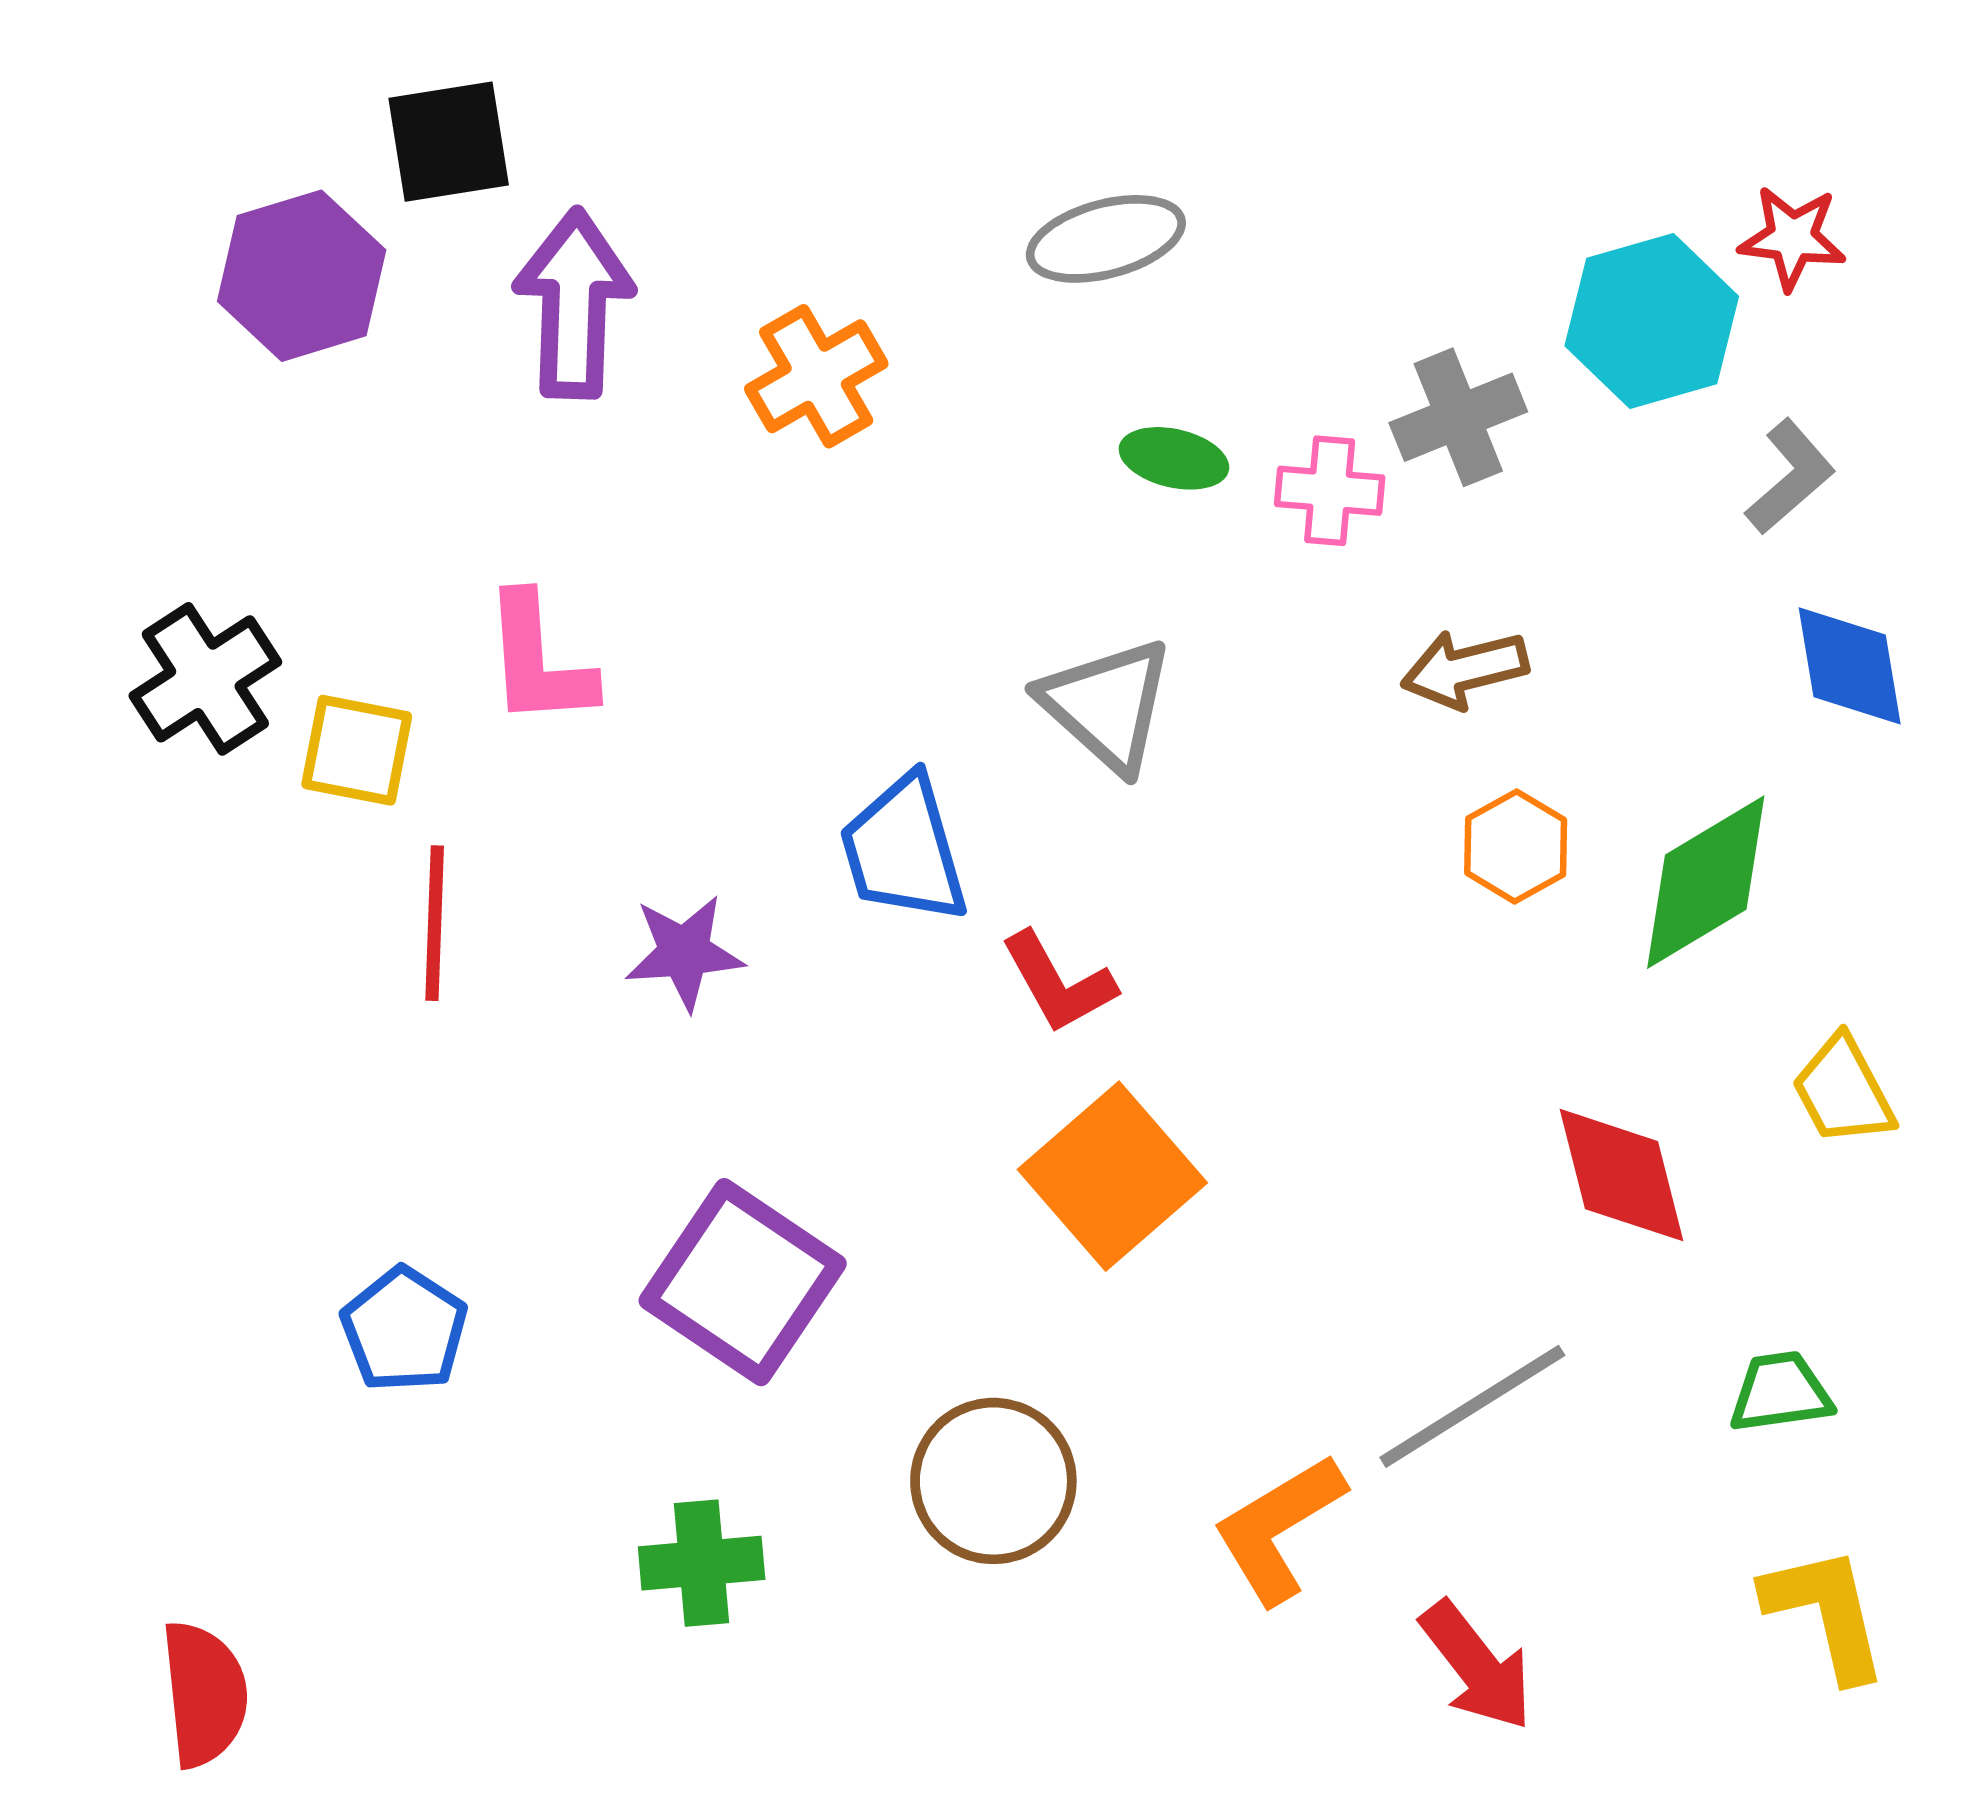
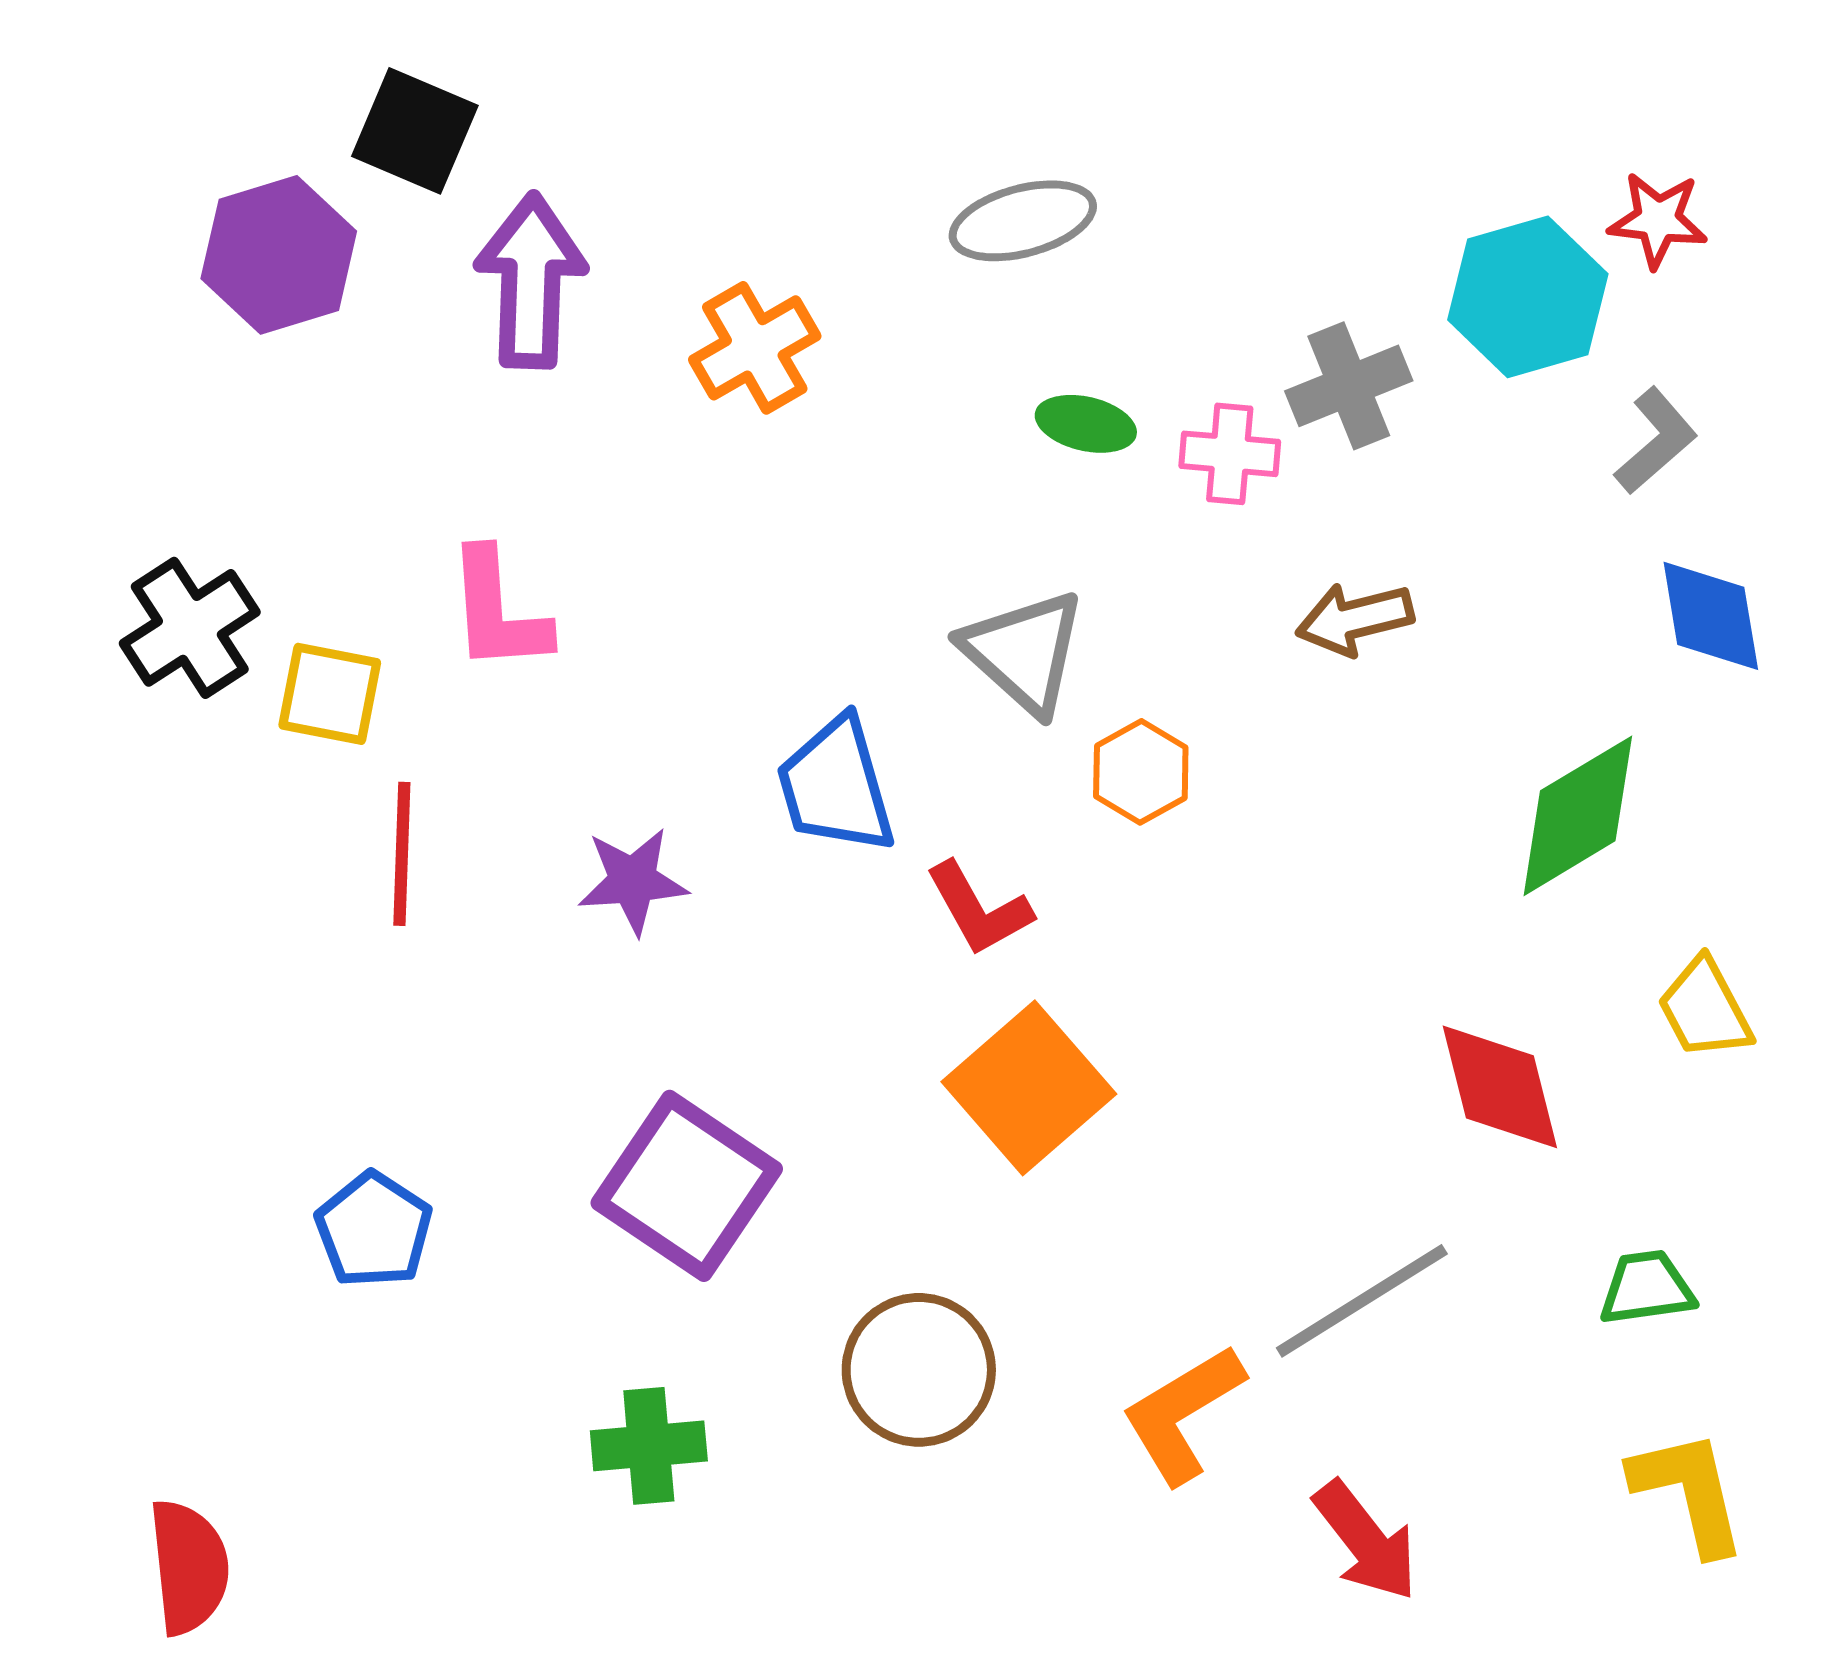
black square: (449, 142) -> (415, 131), turned 32
orange hexagon: (1516, 846) -> (1141, 772), moved

